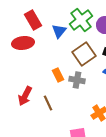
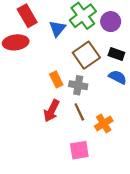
red arrow: (25, 96) -> (52, 111), moved
brown line: (48, 103) -> (79, 112), moved

